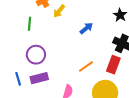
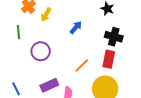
purple circle: (36, 55) -> (41, 51), moved
purple rectangle: (39, 78) -> (49, 85), moved

